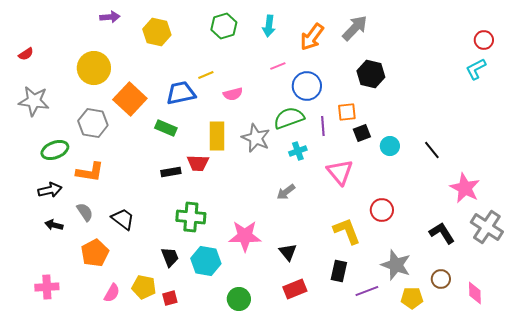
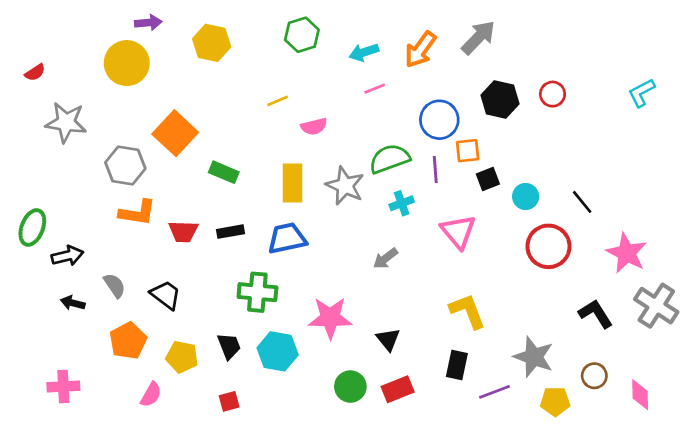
cyan arrow: (269, 26) -> (364, 52), moved, turned 65
red circle: (484, 40) -> (553, 94), moved
yellow circle: (94, 68) -> (127, 63), moved
blue circle: (307, 86) -> (439, 120), moved
blue trapezoid: (181, 93) -> (287, 238), moved
gray star: (34, 101) -> (66, 122), moved
green ellipse: (55, 150) -> (32, 227), moved, turned -48
red trapezoid: (198, 163) -> (183, 232), moved
orange L-shape: (90, 172) -> (137, 213), moved
red circle: (382, 210) -> (548, 246), moved, size x1.4
yellow pentagon: (144, 287) -> (182, 357), moved
green circle: (239, 299) -> (350, 387), moved

